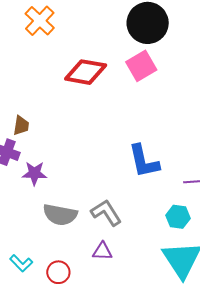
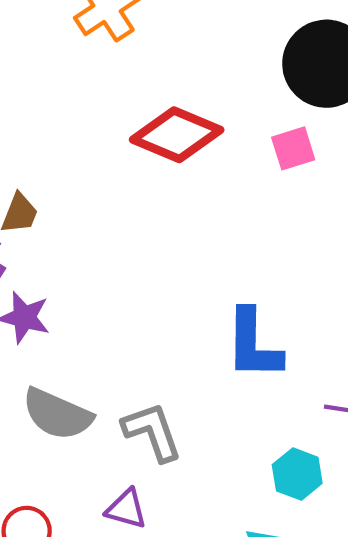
pink square: (141, 66) -> (293, 148), size x0.7

